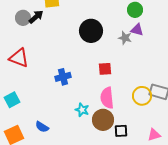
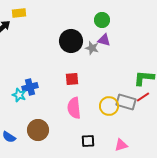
black circle: (91, 31) -> (71, 41), moved
cyan star: (82, 110) -> (19, 95), moved
brown circle: (103, 120) -> (38, 130), moved

